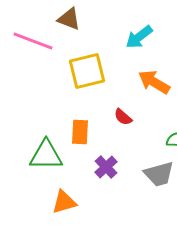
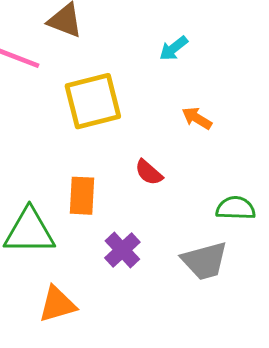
cyan arrow: (139, 37) -> (174, 48), size x0.7
orange arrow: (154, 82) -> (197, 118), size x0.6

